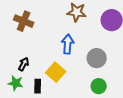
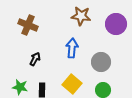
black arrow: (24, 64) -> (35, 59), moved
yellow square: (56, 72) -> (72, 84), moved

